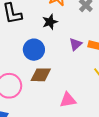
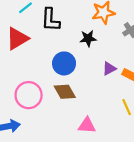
brown diamond: (41, 75) -> (65, 92), turned 45

